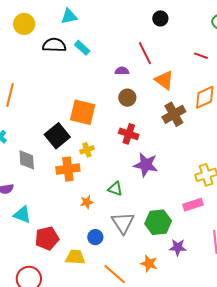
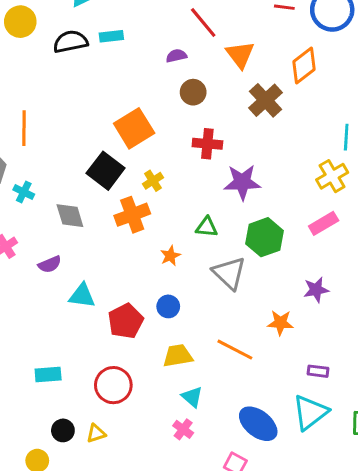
cyan rectangle: (82, 48) -> (111, 36), turned -35
orange triangle: (164, 80) -> (240, 55), turned 30
orange square: (83, 112) -> (134, 128), turned -32
green hexagon: (158, 222) -> (264, 237), moved
blue circle: (95, 237) -> (168, 306), moved
yellow trapezoid: (75, 257) -> (178, 356), moved

